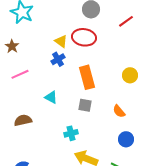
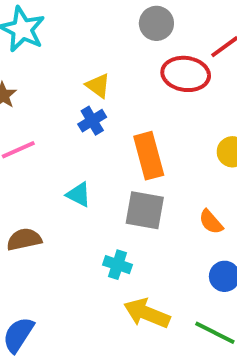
red ellipse: (84, 37) -> (186, 74), moved
gray square: (85, 105) -> (145, 210), size x1.5
cyan cross: (71, 133) -> (118, 265), turned 32

